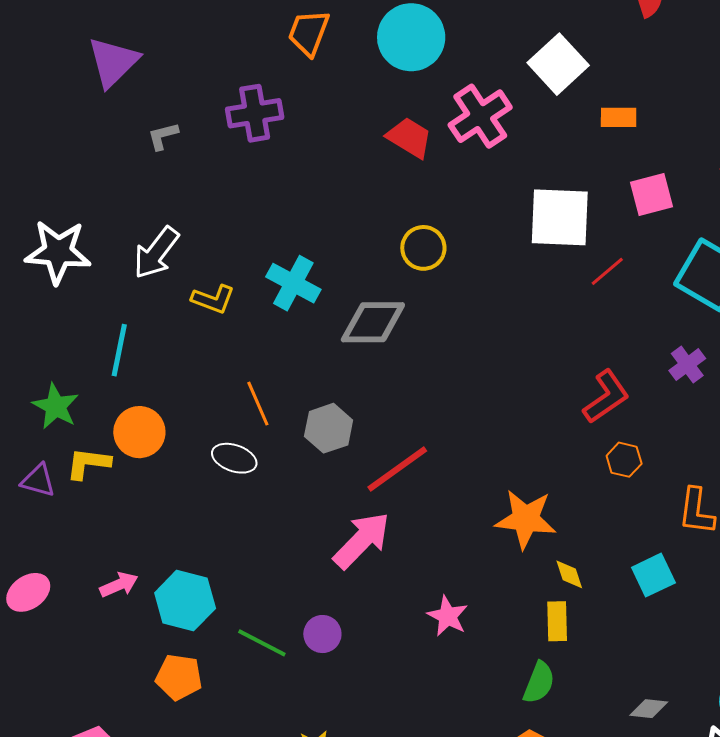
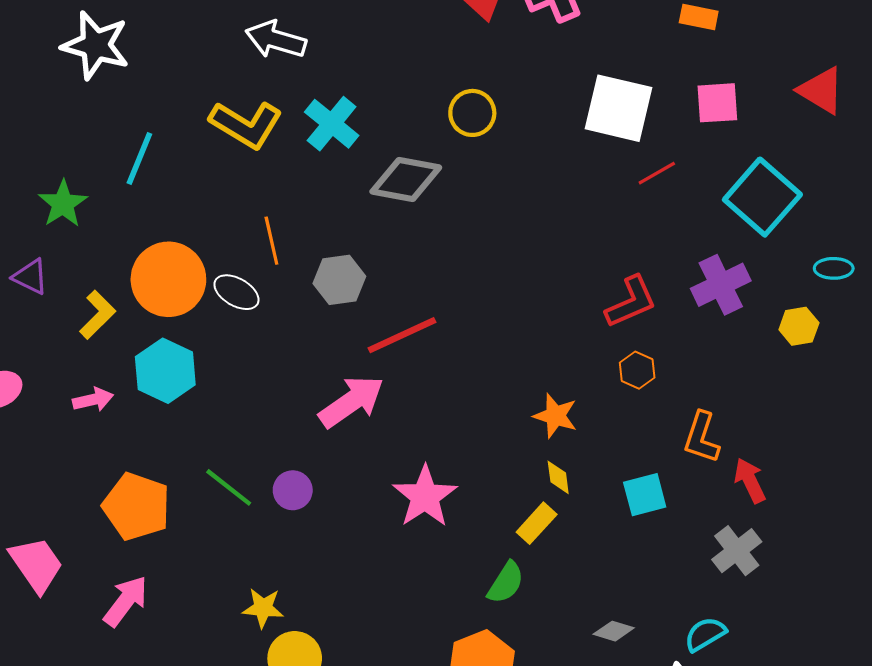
white arrow: (156, 253) -> (276, 40), moved, turned 58
yellow L-shape: (213, 299) -> (246, 124), size x1.6
purple cross: (687, 365) -> (721, 285), size x1.5
orange circle: (139, 432) -> (168, 279), moved, size x1.4
yellow L-shape: (88, 463) -> (97, 315), moved, turned 117
orange star: (526, 519) -> (555, 416), moved, size x0.7
cyan hexagon: (185, 601) -> (165, 371), moved
pink star: (448, 616) -> (425, 496), size x1.5
yellow rectangle: (557, 621) -> (537, 523), turned 33
orange pentagon: (179, 677) -> (137, 506), size x1.4

